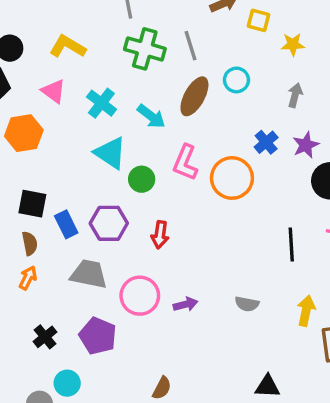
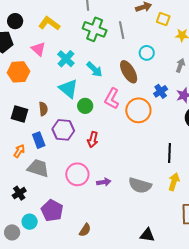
brown ellipse: (194, 96) -> (129, 72), moved, turned -65
blue rectangle: (66, 224) -> (39, 140), moved
brown semicircle: (30, 243) -> (43, 109), moved
gray trapezoid: (89, 274) -> (38, 168), moved
orange arrow: (28, 278) -> (19, 151), moved
gray semicircle: (247, 304) -> (140, 185), size x1.6
yellow arrow: (306, 311) -> (174, 182), moved
purple pentagon: (98, 336) -> (52, 211), moved

